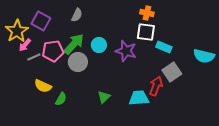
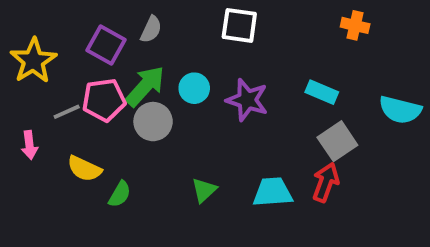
orange cross: (147, 13) -> (355, 25), moved
purple square: (41, 21) -> (106, 45), moved
white square: (146, 32) -> (239, 25), moved
pink arrow: (25, 45) -> (29, 145), moved, turned -48
red arrow: (156, 86) -> (326, 182), moved

